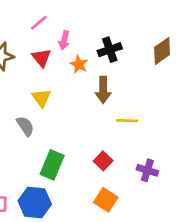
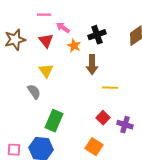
pink line: (39, 23) -> (44, 15), turned 40
pink arrow: (64, 40) -> (63, 28), turned 112
red square: (103, 161) -> (103, 118), moved

